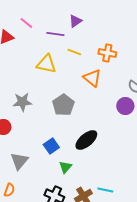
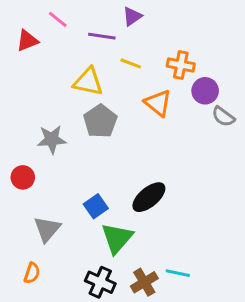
gray pentagon: (63, 105) -> (100, 121), moved
purple circle: (125, 106) -> (205, 91), moved
green triangle: (65, 167) -> (117, 238), size x1.6

